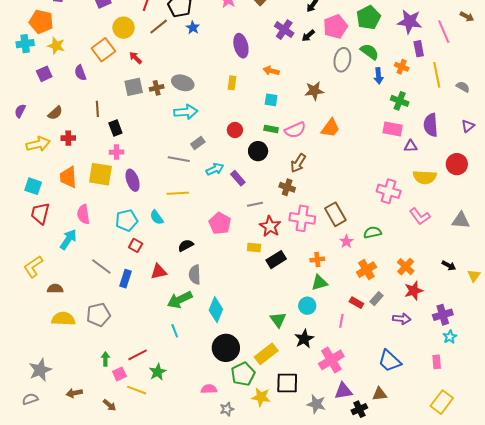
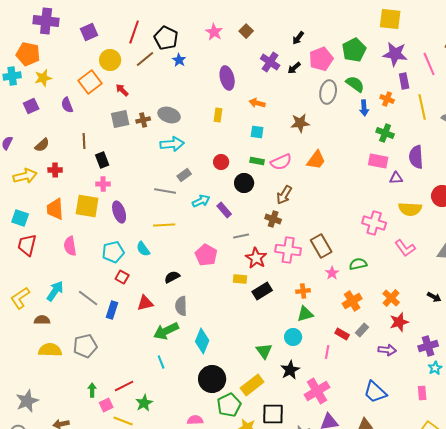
yellow star: (56, 46) -> (43, 78), turned -30
cyan arrow: (68, 239) -> (55, 291), moved

